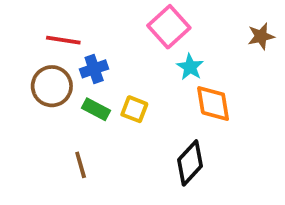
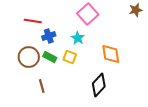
brown star: (261, 36) -> (136, 10), moved
cyan star: (190, 67) -> (78, 38), moved
brown circle: (52, 86) -> (29, 57), moved

